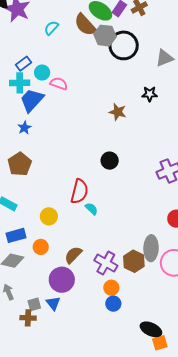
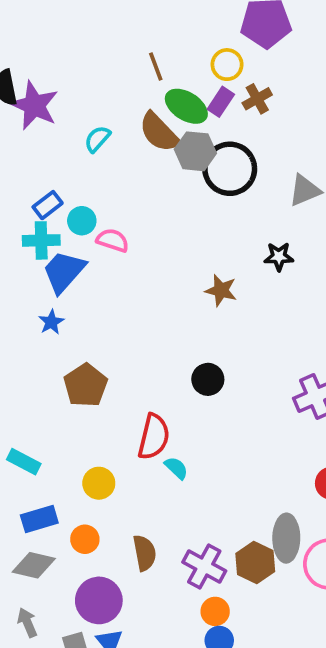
brown pentagon: (20, 164) -> (86, 385), moved
brown semicircle: (73, 255) -> (145, 553), turned 126
purple circle: (62, 280) -> (99, 600), moved

